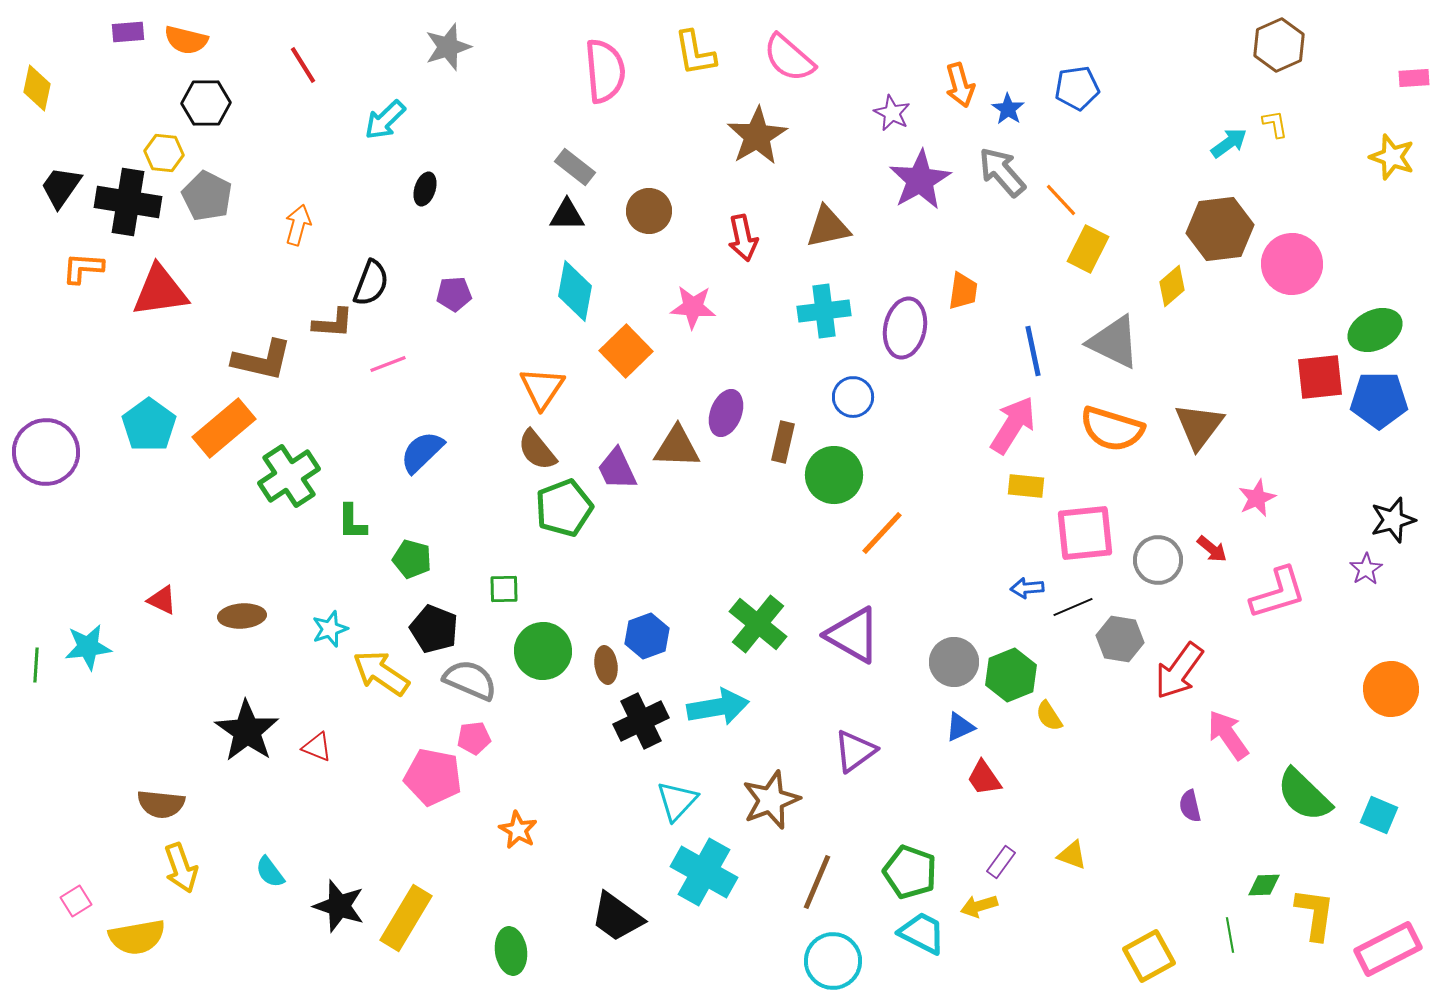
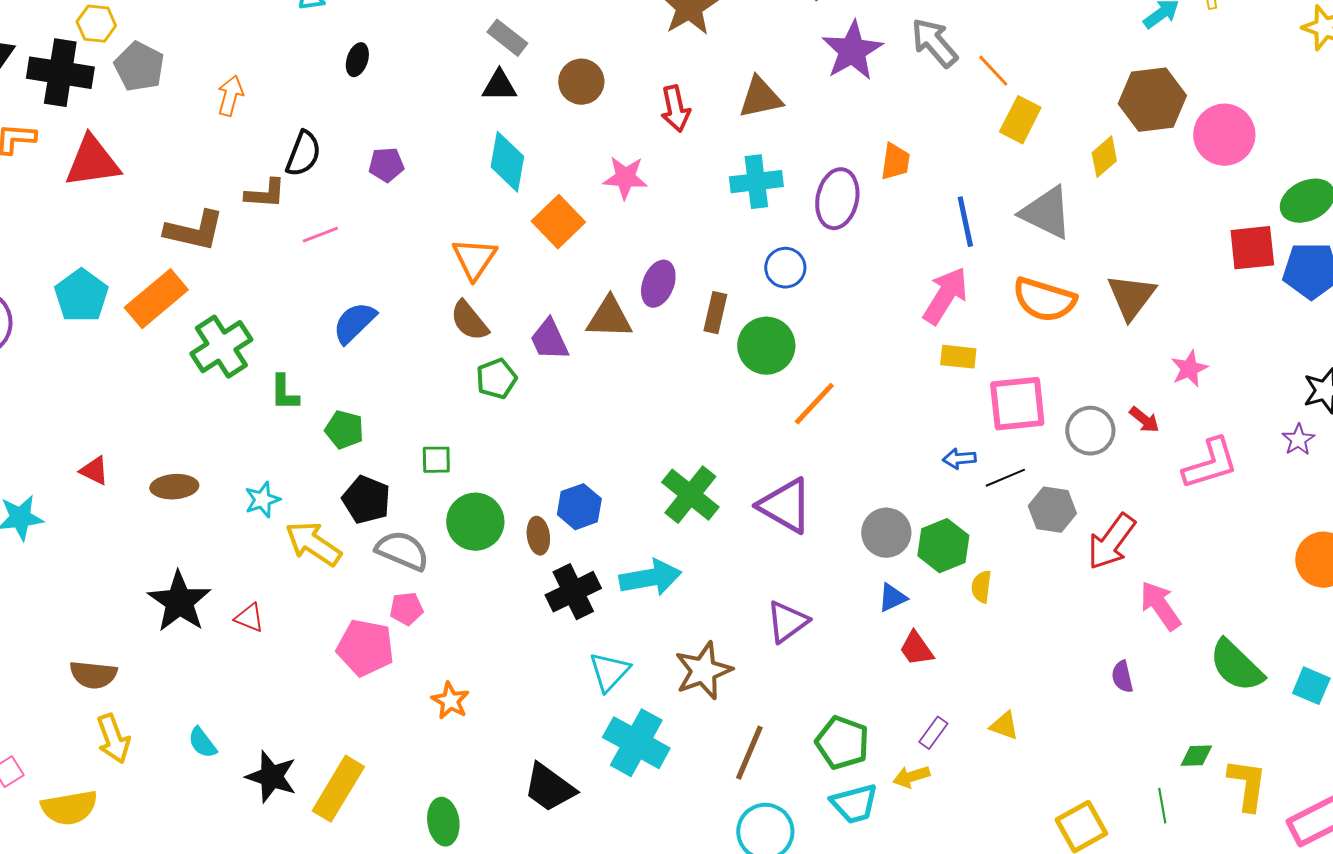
green pentagon: (564, 508) -> (496, 379), size x0.7
yellow semicircle: (1049, 716) -> (981, 587), turned 40
cyan trapezoid: (922, 933) -> (854, 804), turned 138

